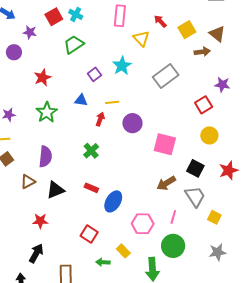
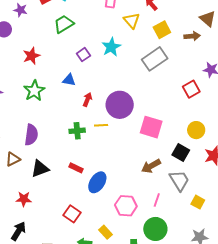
yellow square: (187, 30) -> (162, 30), moved
yellow line: (112, 102) -> (101, 125), moved
purple circle: (132, 123) -> (120, 105), size x1.4
yellow circle: (209, 135) -> (196, 130), moved
green cross: (91, 151) -> (77, 131), turned 35

